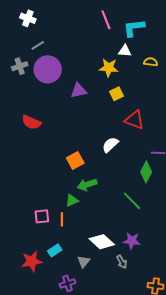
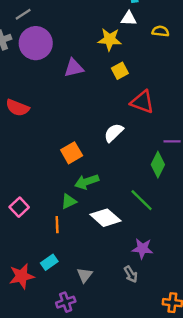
pink square: (42, 216) -> (19, 207), moved, turned -35
white diamond: (102, 242) -> (105, 218), moved

